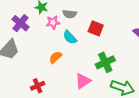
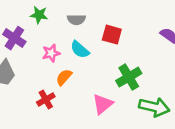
pink star: (53, 22) -> (51, 53), moved
red cross: (38, 86) -> (46, 99), moved

